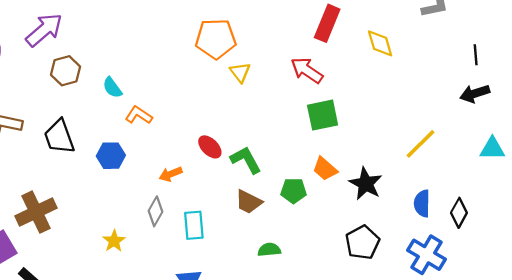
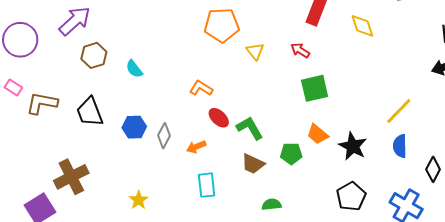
red arrow: (307, 70) -> (300, 50), size x0.7
yellow triangle: (240, 72) -> (255, 51), moved
orange L-shape: (139, 115) -> (201, 88), moved
orange arrow: (171, 174) -> (196, 147), moved
blue semicircle: (422, 203) -> (400, 146), moved
gray diamond: (155, 211) -> (164, 136), moved

